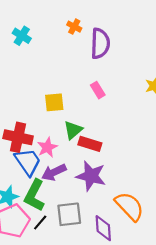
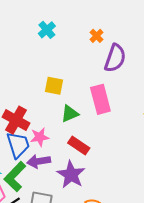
pink rectangle: (98, 90) -> (100, 99), size x1.8
yellow square: (54, 102) -> (54, 86), moved
green triangle: (73, 130) -> (70, 114), moved

